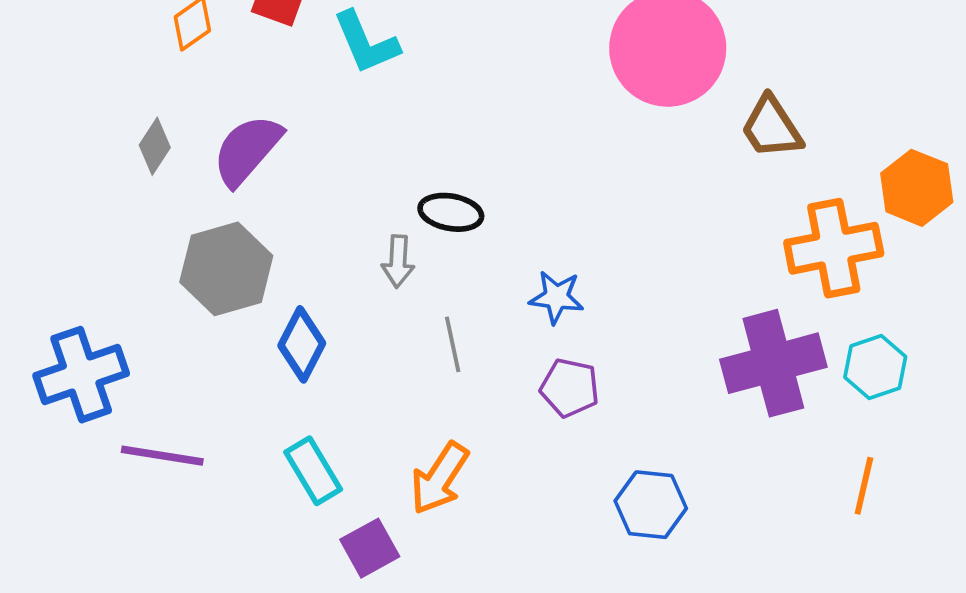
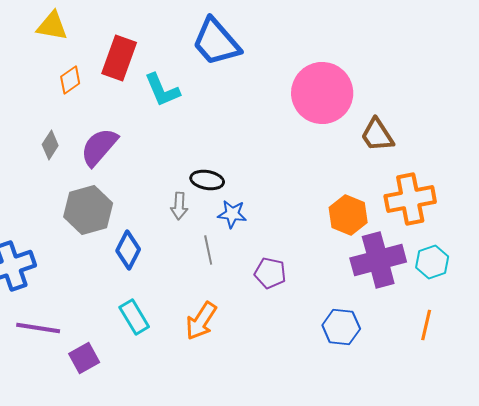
orange hexagon: (917, 188) -> (348, 215), moved
blue star: (556, 297) -> (232, 214), moved
purple line: (162, 456) -> (38, 328), moved
blue hexagon: (651, 505) -> (341, 327), moved
purple square: (370, 548) -> (84, 358), moved

